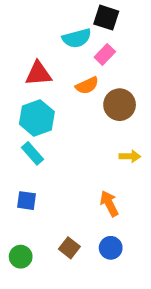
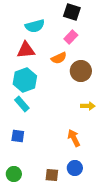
cyan semicircle: (77, 38) -> (35, 26), moved
brown square: (69, 248) -> (52, 175), moved, turned -32

